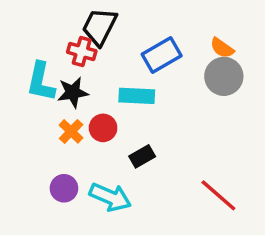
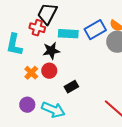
blue rectangle: (162, 55) -> (95, 30), moved
black star: (73, 92) -> (51, 51), moved
cyan rectangle: (137, 96) -> (68, 34), moved

